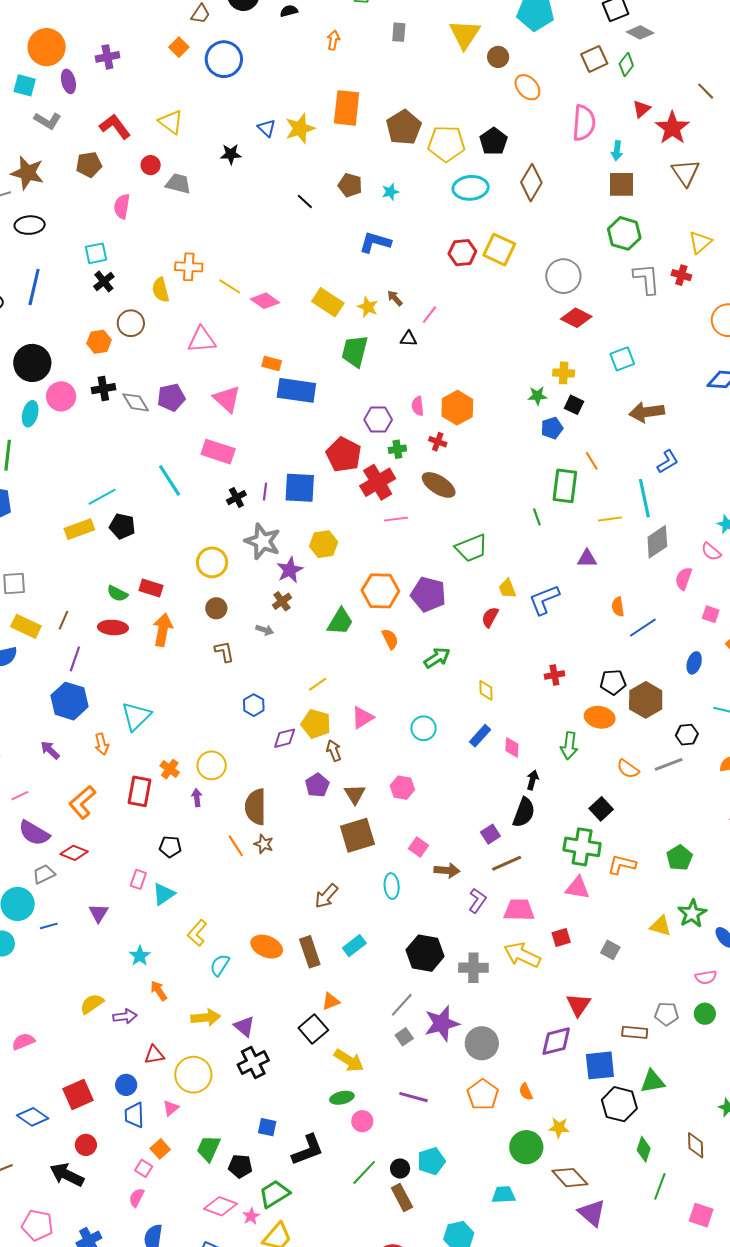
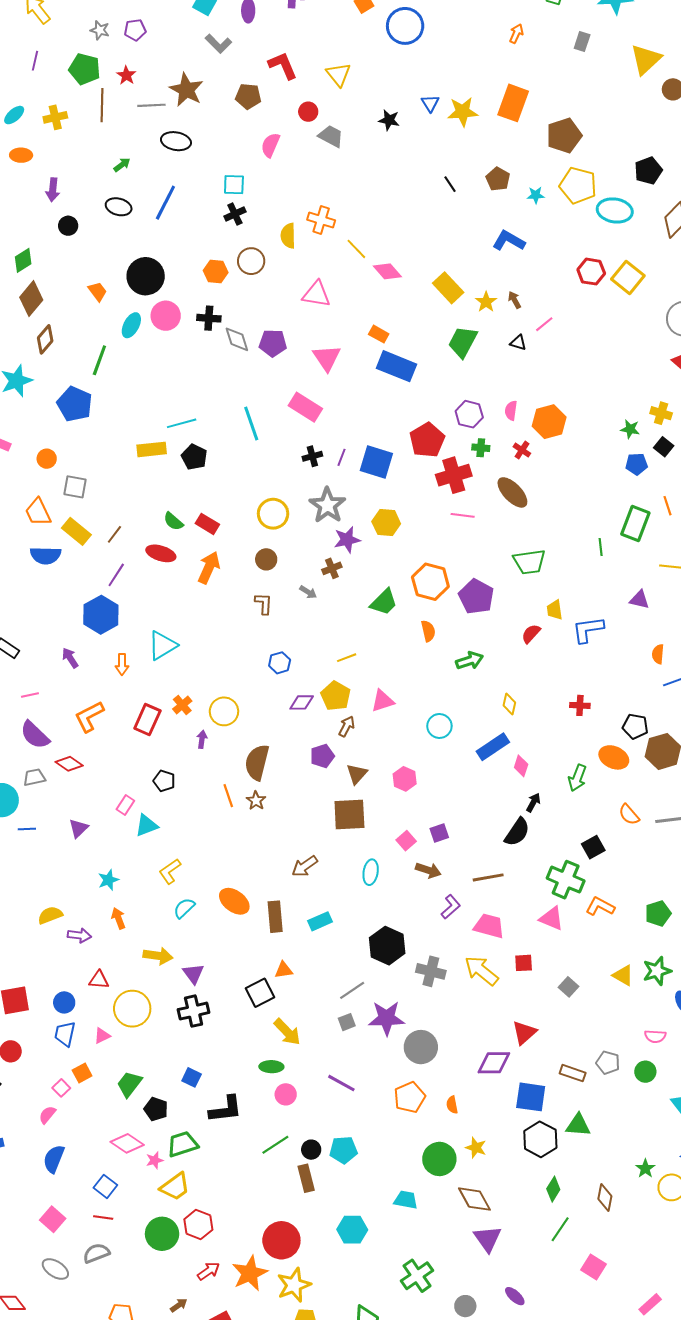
yellow pentagon: (446, 144) -> (578, 185), moved
blue rectangle: (480, 736) -> (493, 747), size x1.4
brown arrow: (334, 751) -> (347, 726), turned 35
purple square: (490, 834) -> (439, 833), moved

